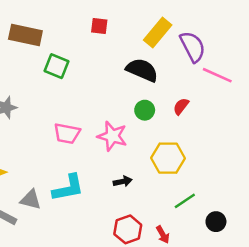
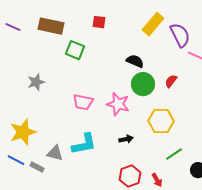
red square: (99, 26) -> (99, 22), moved
black semicircle: (142, 70) -> (135, 61), moved, size x0.7
green circle: (145, 110) -> (143, 84), size x1.5

